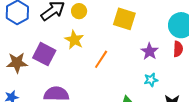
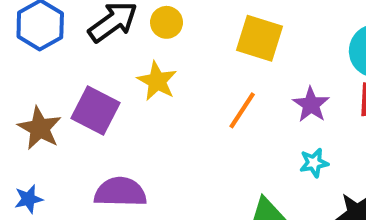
orange line: (101, 59) -> (242, 110), moved
brown star: (17, 63) -> (40, 128), turned 30

